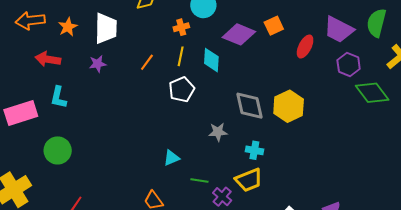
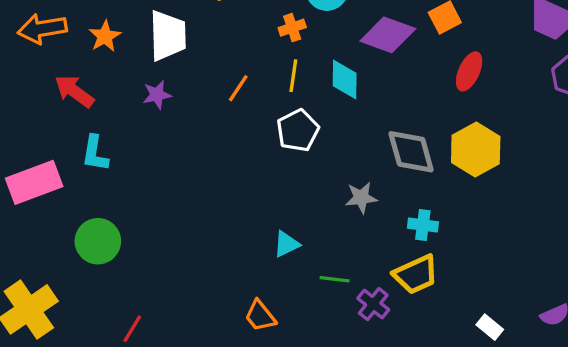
red ellipse: (305, 46) -> (469, 71), moved
red arrow: (48, 59) -> (74, 91), turned 30

